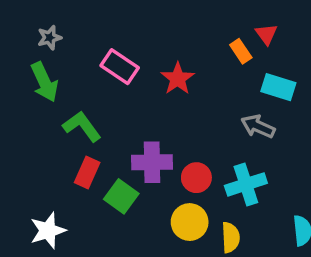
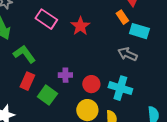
orange rectangle: (241, 51) -> (122, 17), moved
purple cross: (152, 162) -> (65, 75), size x0.6
cyan cross: (246, 184) -> (120, 88), turned 35

